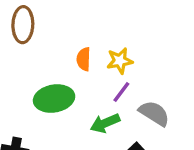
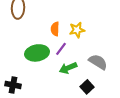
purple line: (121, 92) -> (61, 49), moved

